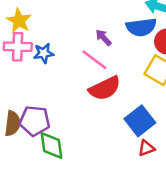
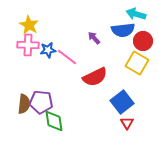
pink line: (94, 60) -> (67, 57), moved
red triangle: (146, 148) -> (127, 123), turned -40

